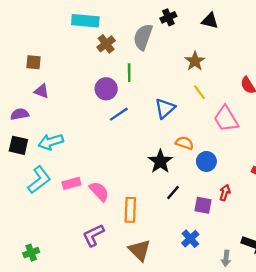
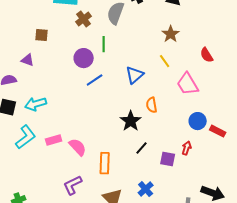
brown star: (195, 61) -> (171, 34), moved
brown square: (33, 62) -> (42, 35), moved
orange semicircle: (185, 143) -> (152, 105), turned -119
blue circle: (206, 161) -> (198, 121), moved
blue cross: (190, 239) -> (146, 189), moved

